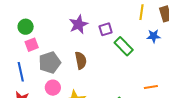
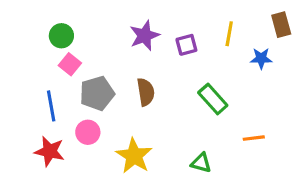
yellow line: (141, 12) -> (229, 34), moved
pink square: (32, 45) -> (70, 64), turned -32
green rectangle: (124, 46) -> (213, 99), moved
pink circle: (53, 88) -> (88, 132), moved

